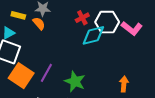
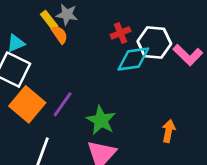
yellow rectangle: (18, 15) -> (49, 20), moved, turned 32

